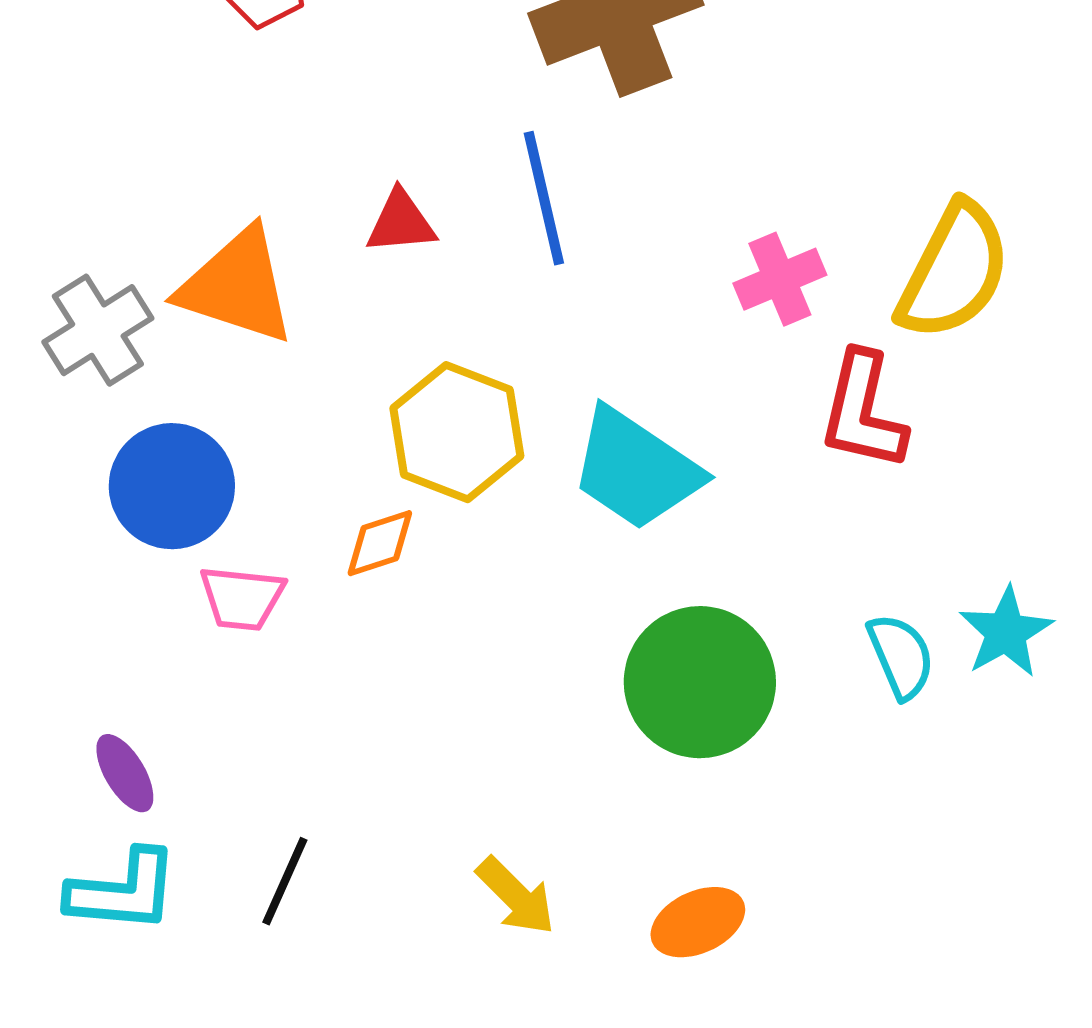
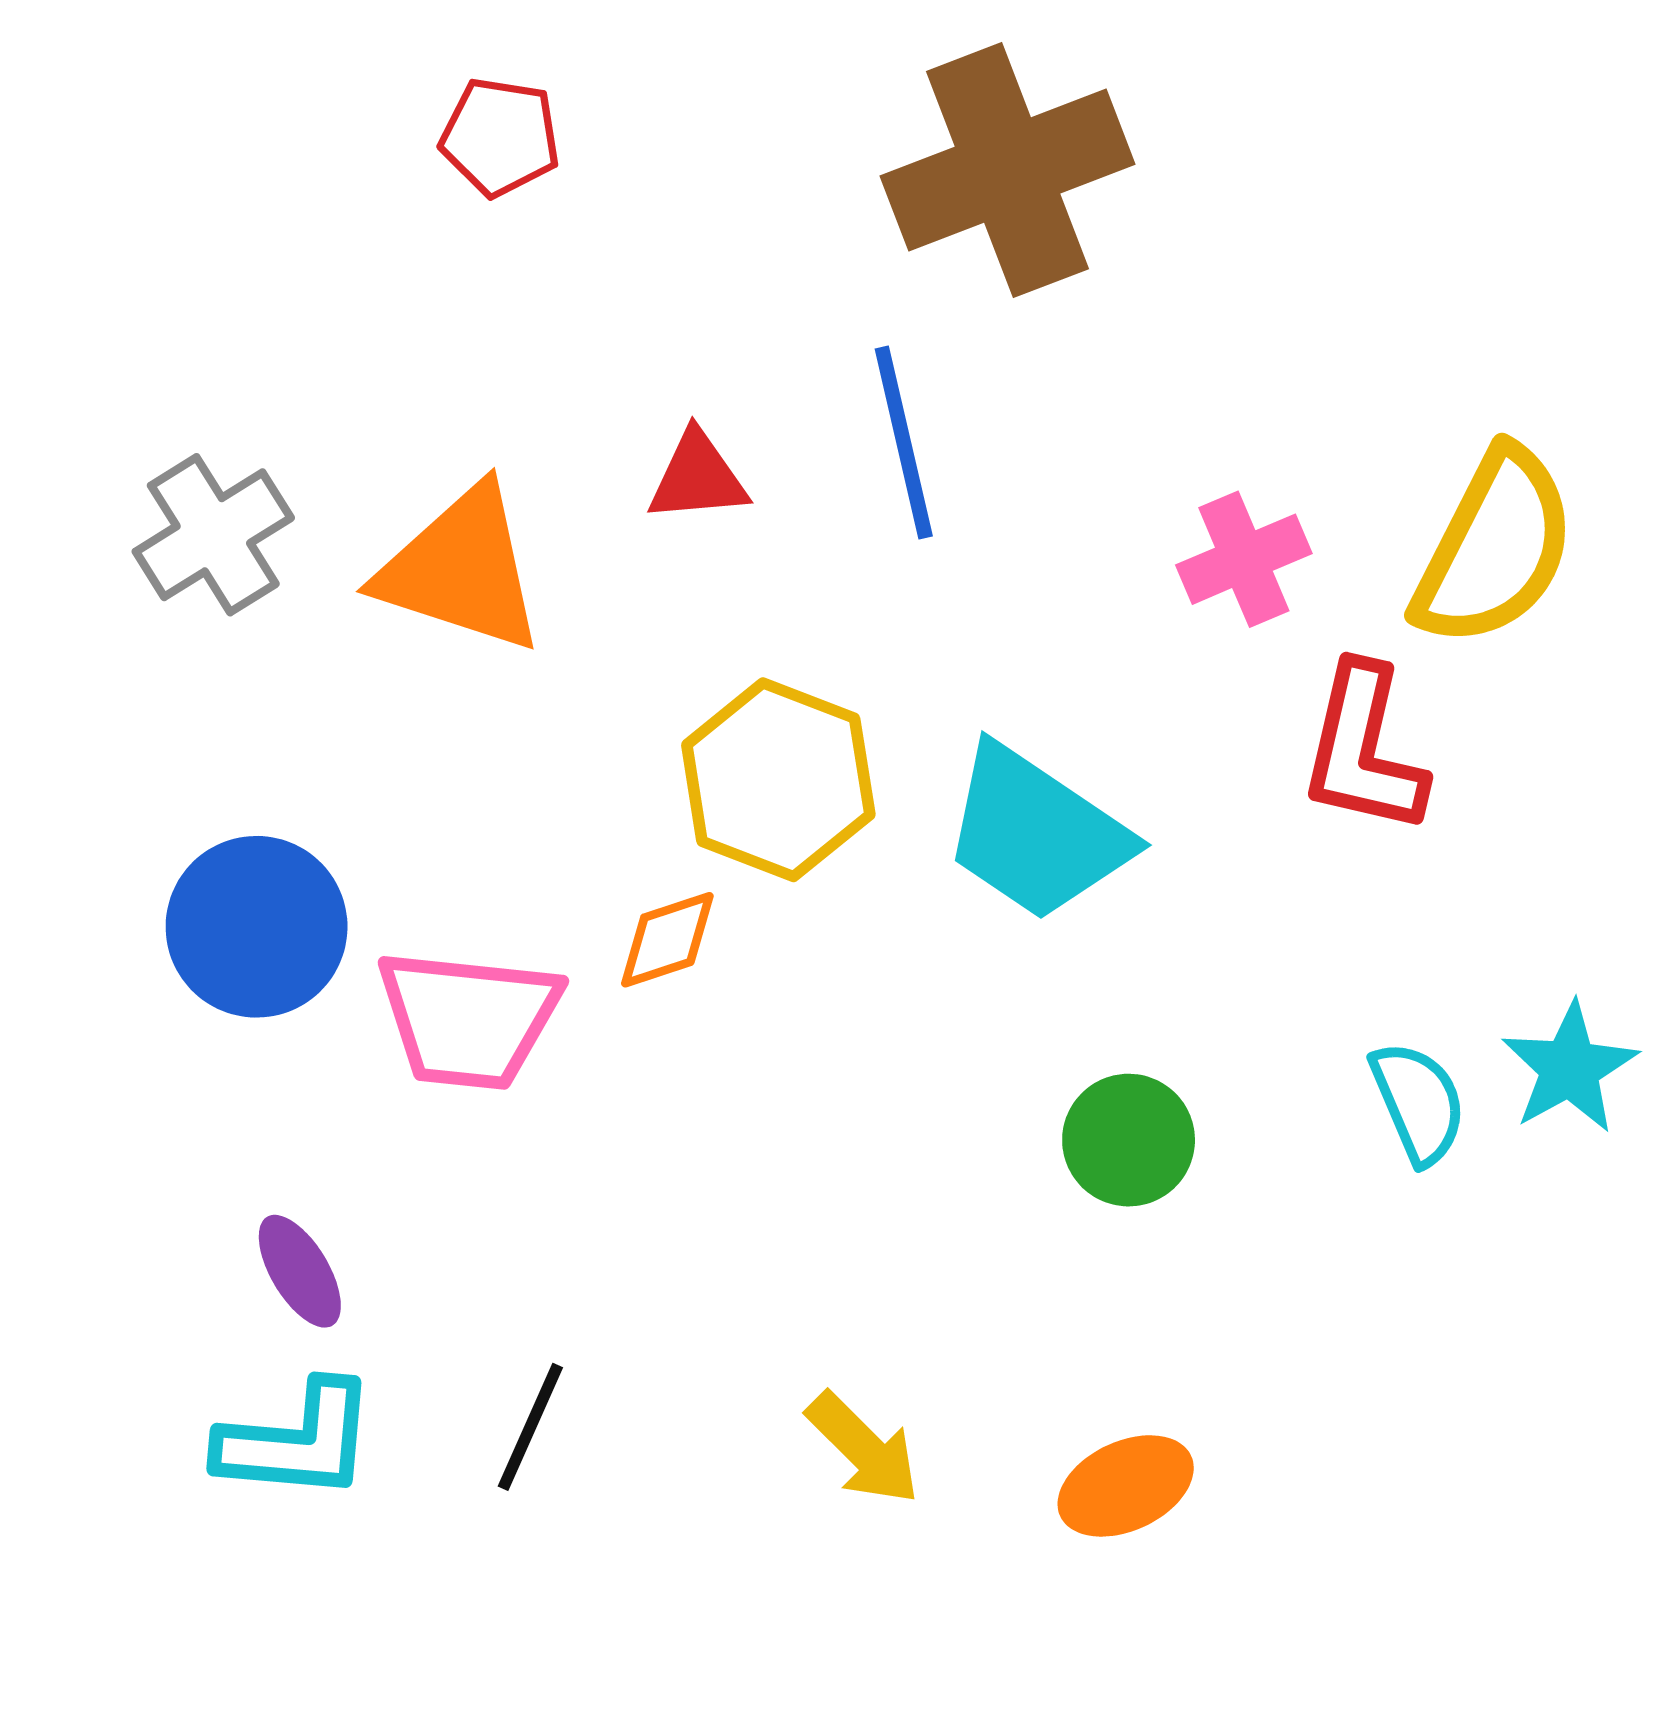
gray cross: (98, 330) -> (213, 535), moved
blue circle: (172, 486) -> (257, 927), moved
pink trapezoid: (242, 598) -> (468, 1019), size x1.5
green circle: (700, 682) -> (1129, 1140), size x0.6

